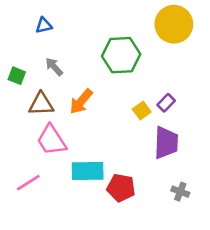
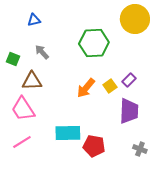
orange arrow: (81, 101) -> (86, 88), moved
pink trapezoid: (52, 140) -> (23, 109), moved

